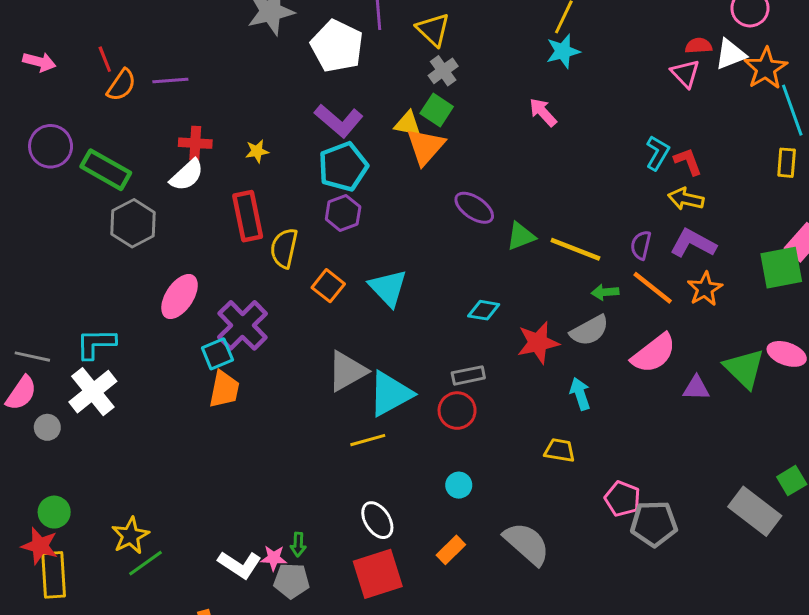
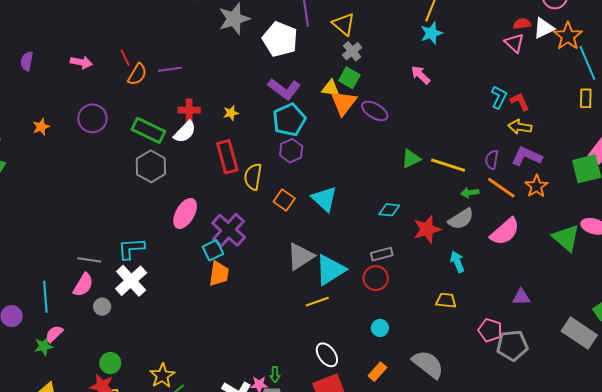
green rectangle: (106, 170) -> (148, 130), moved
purple ellipse: (474, 208) -> (375, 111), moved
purple triangle: (696, 388) -> (521, 297), moved

